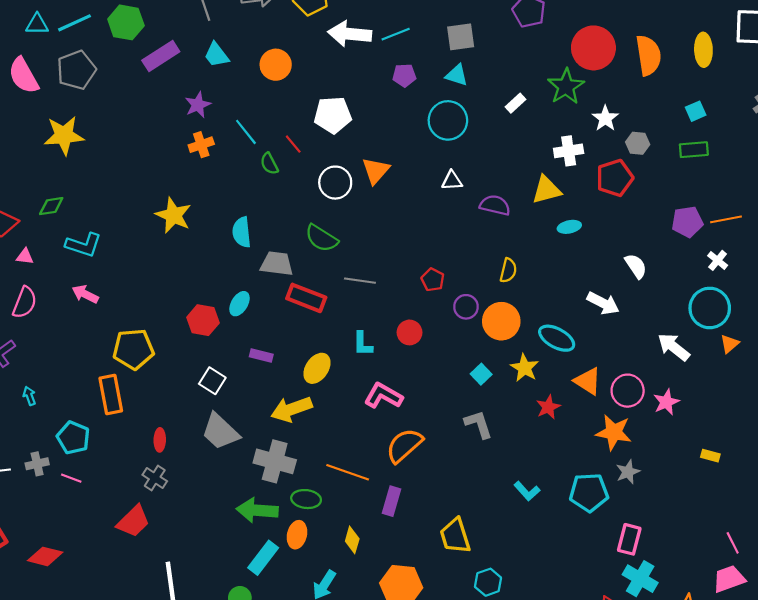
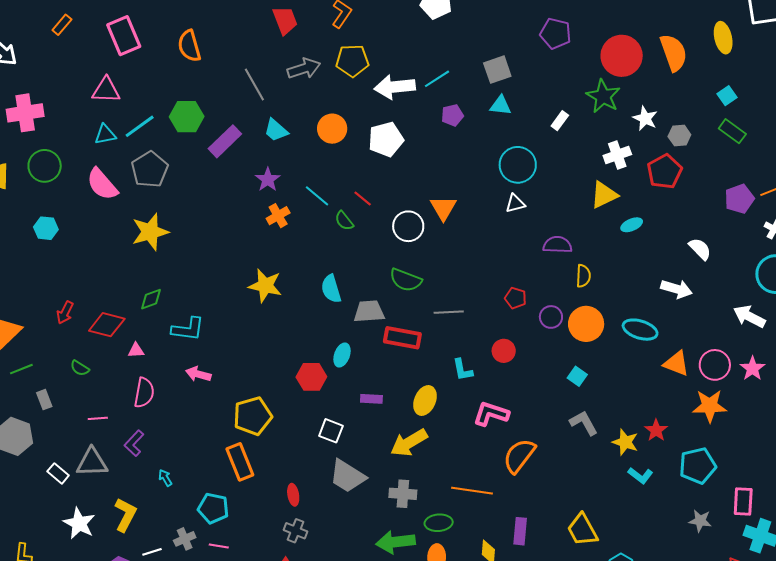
white pentagon: (333, 115) -> (386, 139), moved
cyan circle: (448, 120) -> (518, 165), moved
green rectangle: (694, 150) -> (732, 131), turned 52
purple semicircle: (495, 205) -> (557, 245), moved
yellow star: (524, 368) -> (625, 442), moved
red star: (548, 407) -> (656, 430), moved
gray cross: (275, 461) -> (403, 494), size x0.7
gray star: (628, 472) -> (700, 521), moved, turned -30
purple rectangle: (391, 501) -> (520, 531), moved

